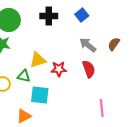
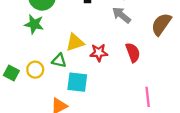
brown semicircle: (114, 44) -> (161, 24), size x1.5
gray arrow: (88, 45) -> (121, 15), moved

